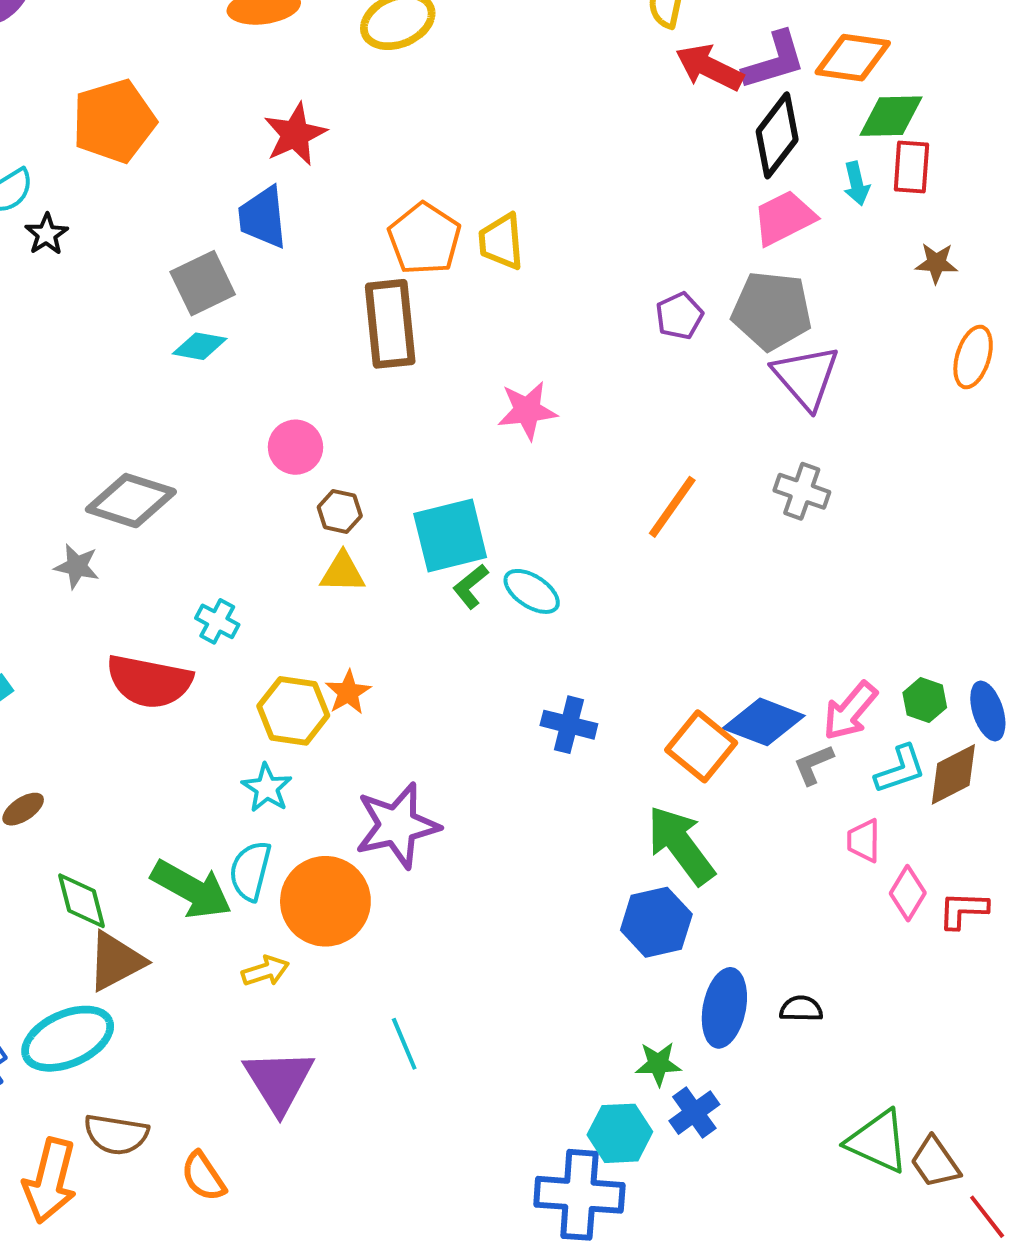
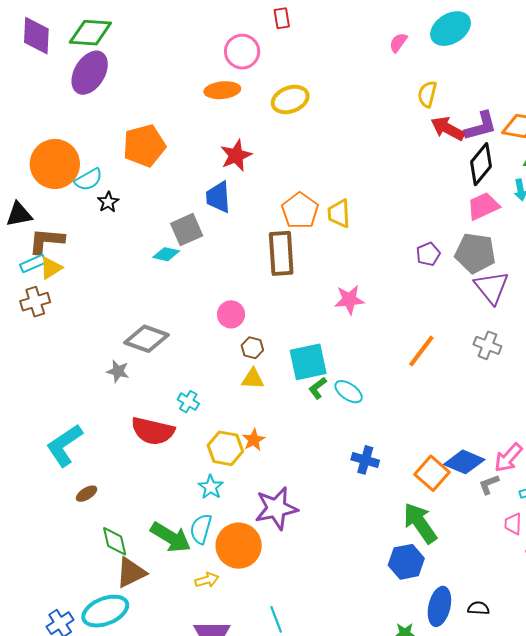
cyan diamond: (200, 346) -> (166, 254), moved

